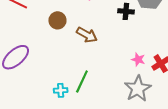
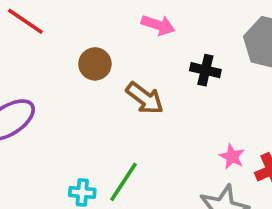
black cross: (126, 11) -> (205, 70), moved

